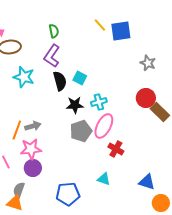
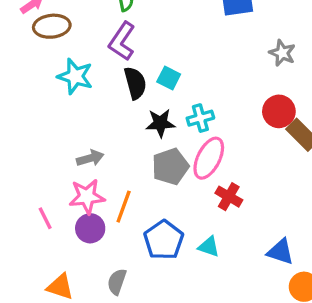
orange line: (17, 130) -> (124, 207), moved
gray semicircle: (19, 190) -> (117, 282), moved
blue pentagon: (68, 194) -> (164, 240), moved, turned -30

